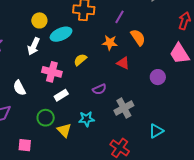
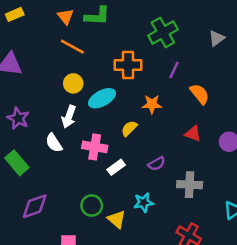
orange star: (110, 43) -> (152, 104), moved
red triangle: (123, 63) -> (193, 134), moved
white semicircle: (19, 88) -> (54, 143), moved
white rectangle: (61, 95) -> (116, 167), moved
gray cross: (124, 108) -> (190, 185), turned 36

